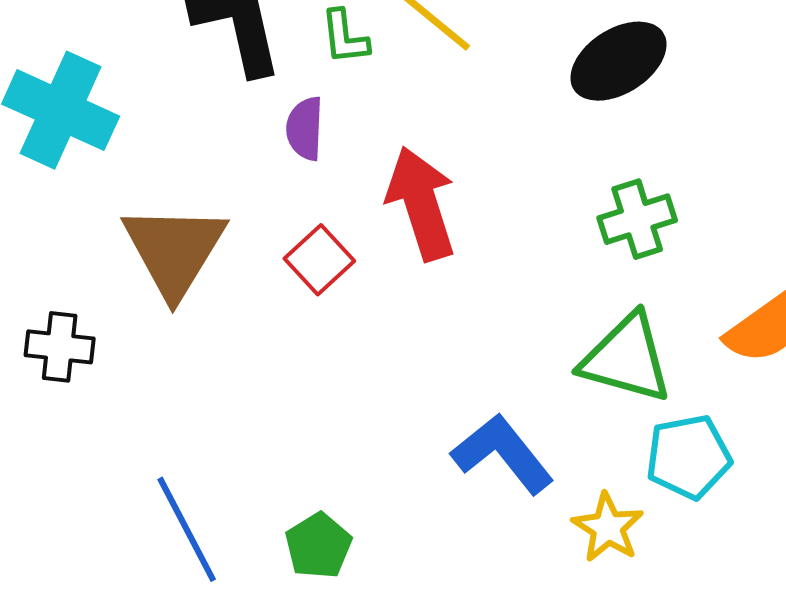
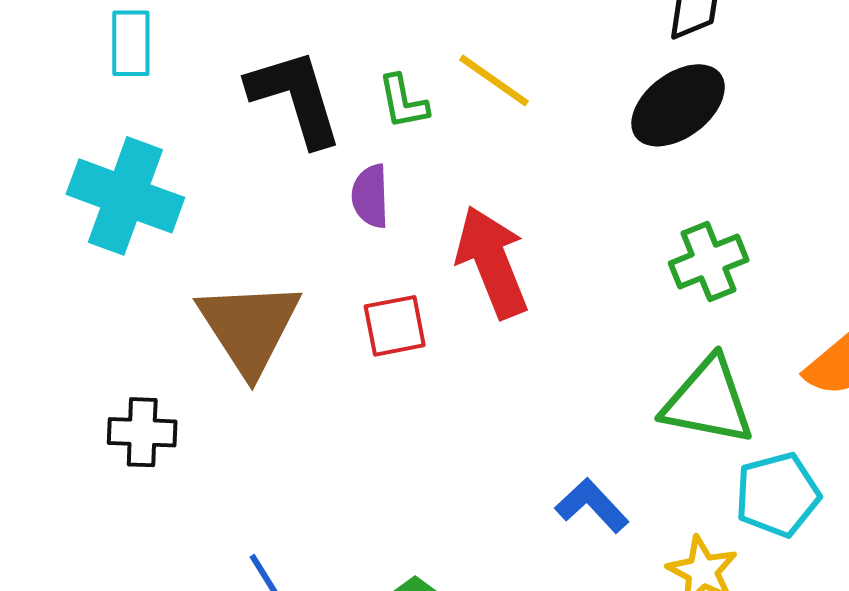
red square: (319, 260) -> (395, 326), turned 36
blue L-shape: (503, 454) -> (592, 506), size x0.7

